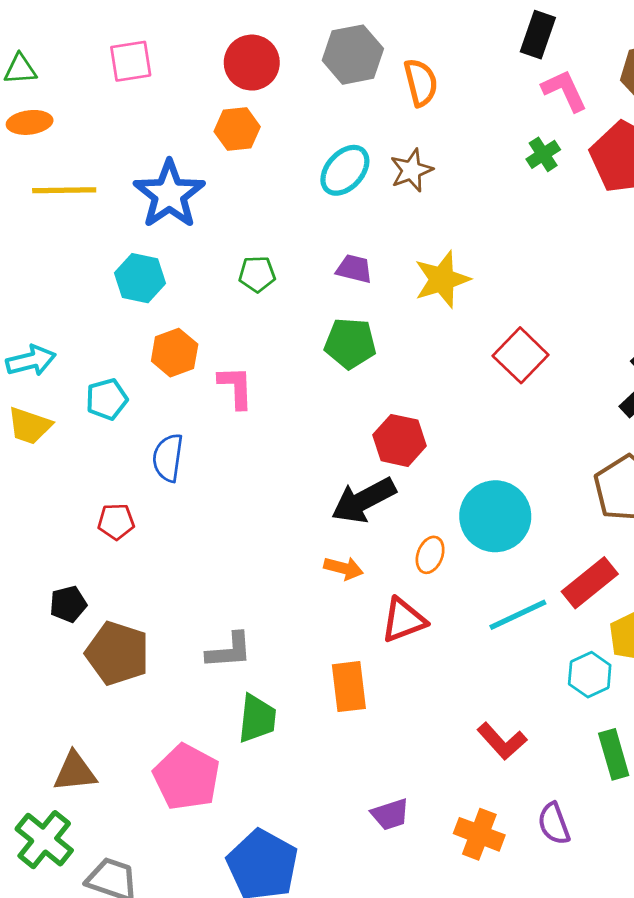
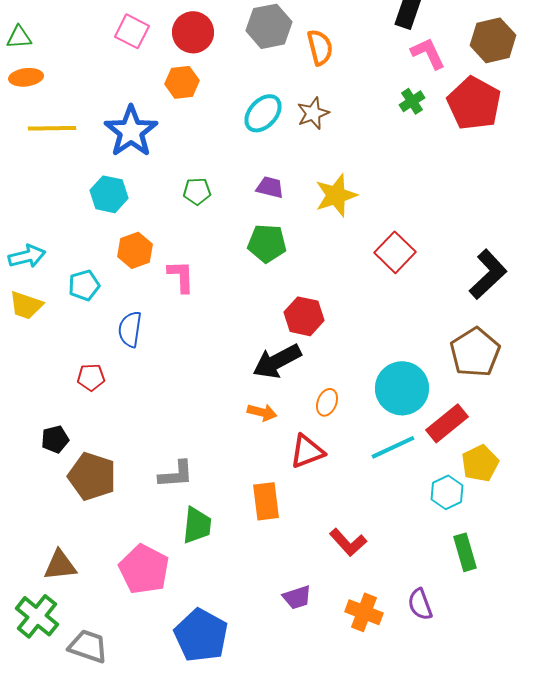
pink square: (131, 61) -> (132, 31), moved, turned 36
cyan circle: (495, 516) -> (402, 388), moved
red L-shape: (502, 741) -> (348, 542), moved

